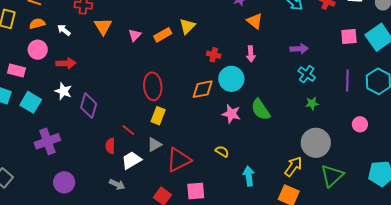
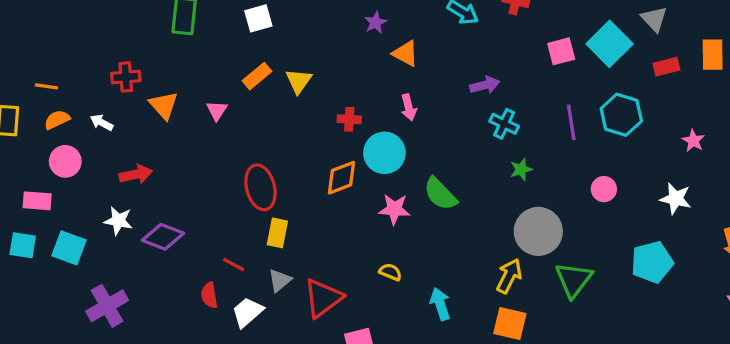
orange rectangle: (163, 35) -> (257, 76), moved
red arrow: (66, 63) -> (136, 174), moved
purple diamond: (89, 106) -> (163, 237), turned -75

